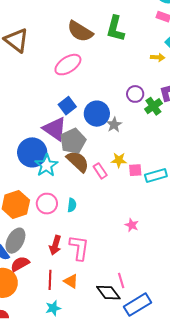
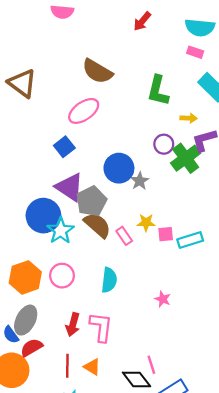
green L-shape: (115, 29) -> (158, 91), moved
yellow arrow: (158, 57) -> (189, 118), moved
blue square: (67, 106) -> (64, 147), moved
green cross: (153, 106) -> (186, 158), size x1.4
cyan semicircle: (72, 205) -> (109, 280), moved, size x1.5

